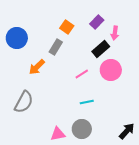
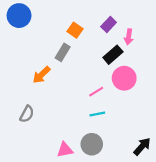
blue circle: (17, 38) -> (19, 16), moved
pink line: (82, 74) -> (96, 92), moved
gray semicircle: (24, 102) -> (27, 114), size x0.7

